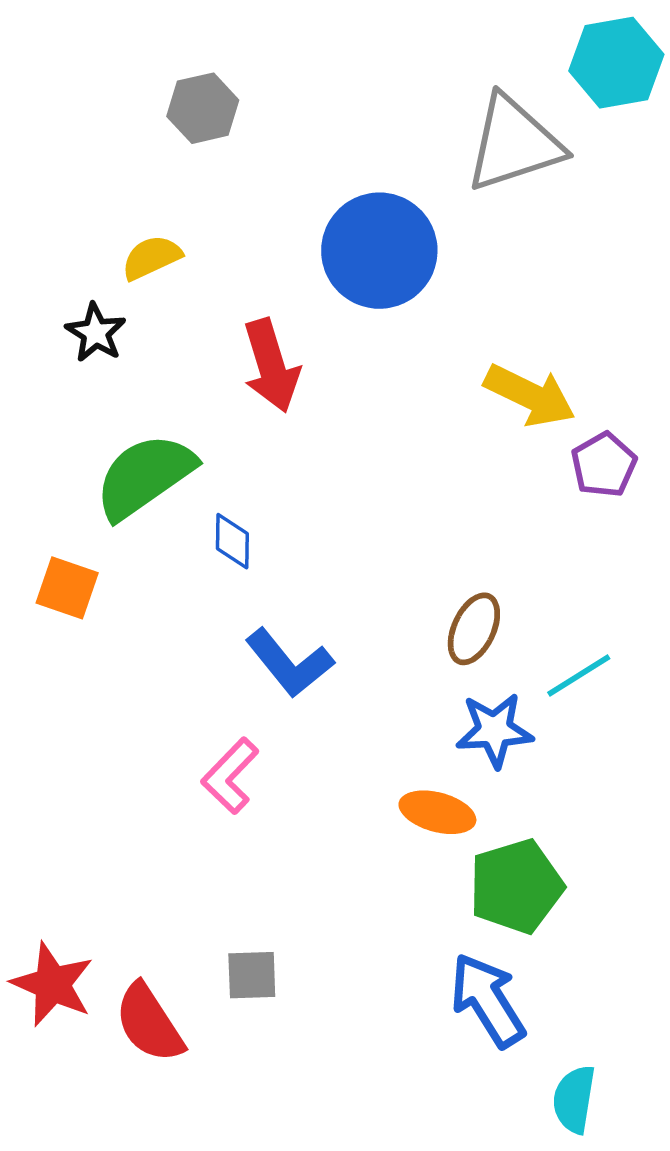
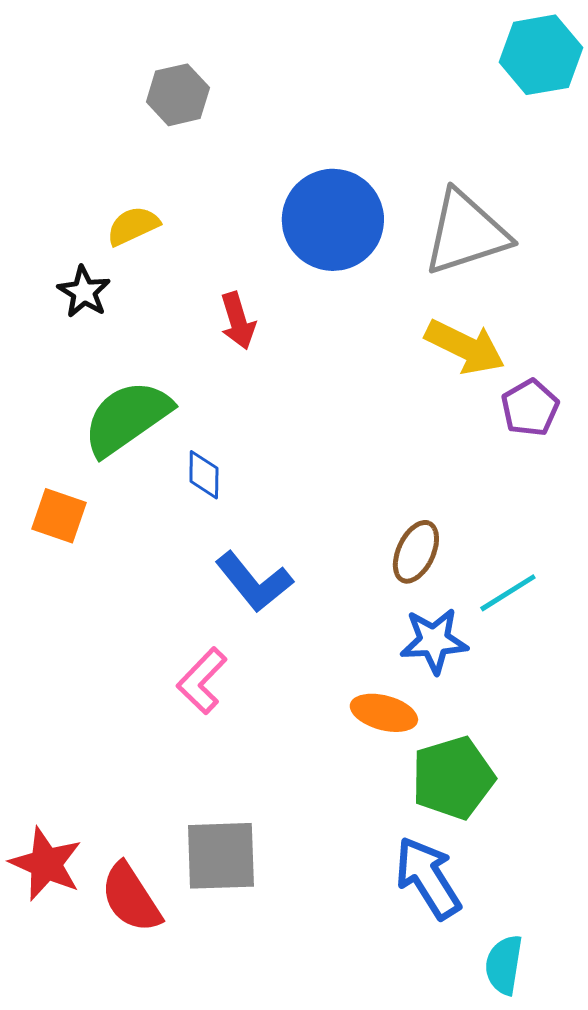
gray triangle: (514, 144) -> (466, 233), moved
red arrow: (271, 366) -> (238, 321), size x0.7
gray square: (252, 975) -> (221, 856), size x1.6

